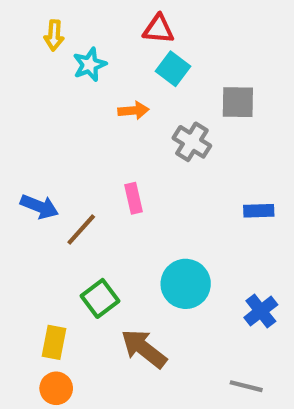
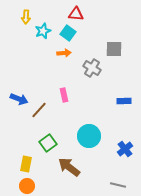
cyan square: (173, 69) -> (68, 33), moved

